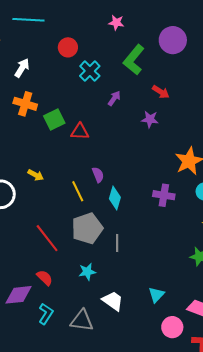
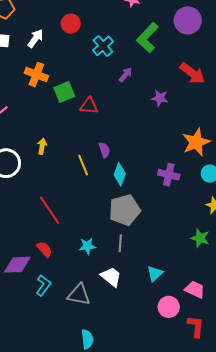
red circle: (68, 47) -> (71, 24), moved
red arrow: (161, 92) -> (192, 73), moved, size x1.5
yellow arrow: (36, 175) -> (42, 146), turned -112
gray pentagon: (87, 228) -> (125, 210), moved
gray line: (117, 243) -> (120, 243), moved

